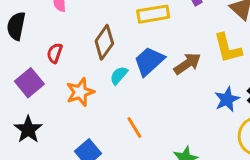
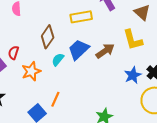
red semicircle: (55, 53) -> (13, 53), moved
orange line: (134, 127) -> (55, 99), moved, turned 56

